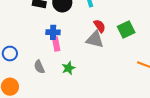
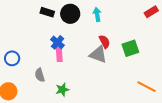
blue cross: (53, 32) -> (57, 42), turned 32
green star: (68, 68) -> (62, 90), moved

